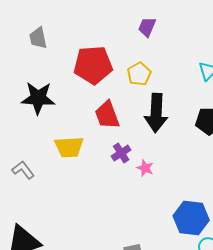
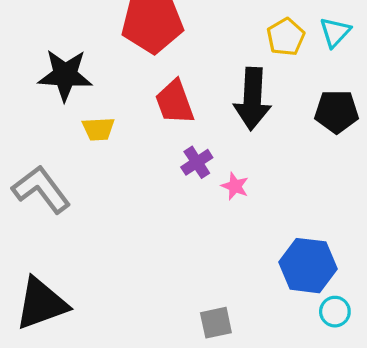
yellow pentagon: (139, 74) -> (286, 37), moved
yellow trapezoid: (69, 147) -> (98, 129), moved, size x0.7
gray L-shape: (23, 170) -> (41, 189), size x1.6

